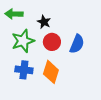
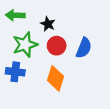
blue cross: (24, 70) -> (15, 72), moved

